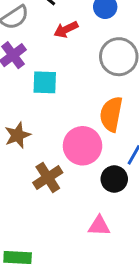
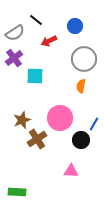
orange semicircle: (111, 114) -> (81, 86), moved, size x0.6
brown star: (18, 135) -> (22, 120), moved

